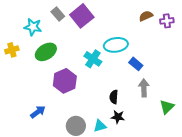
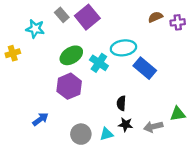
green ellipse: (46, 52) -> (71, 55), moved
blue rectangle: (136, 64) -> (145, 68), size x1.5
gray arrow: (144, 88) -> (153, 127), moved, turned -102
green triangle: (167, 107) -> (178, 114), turned 35

